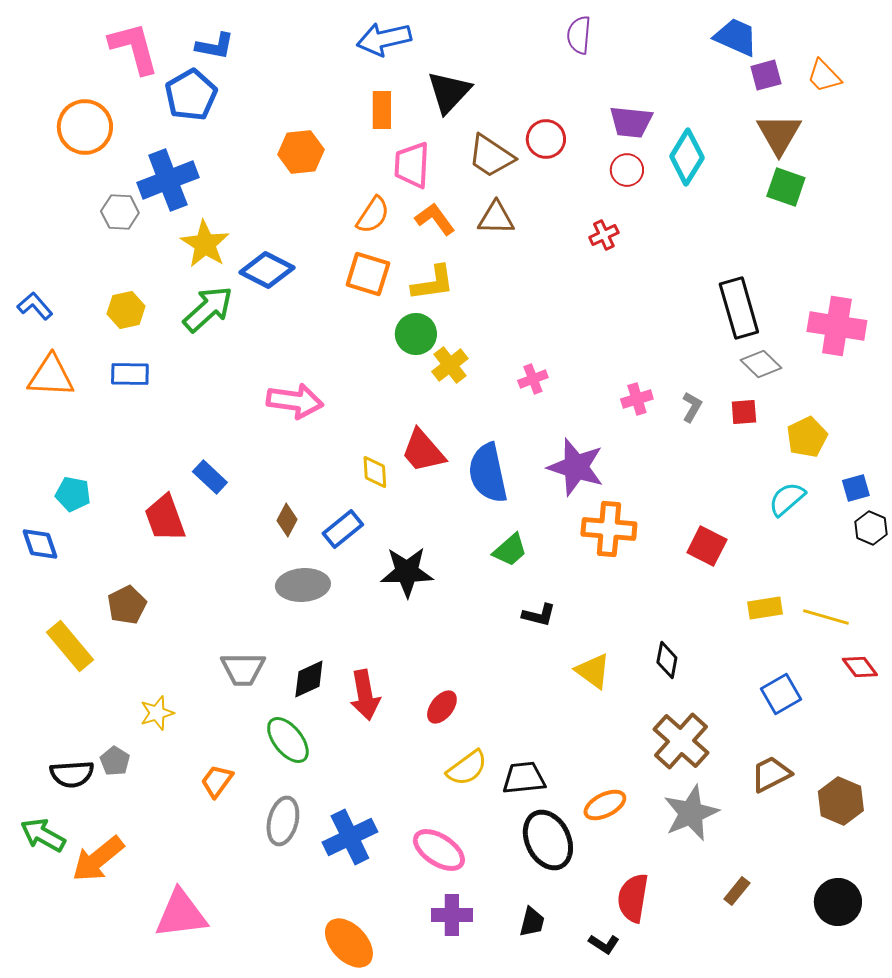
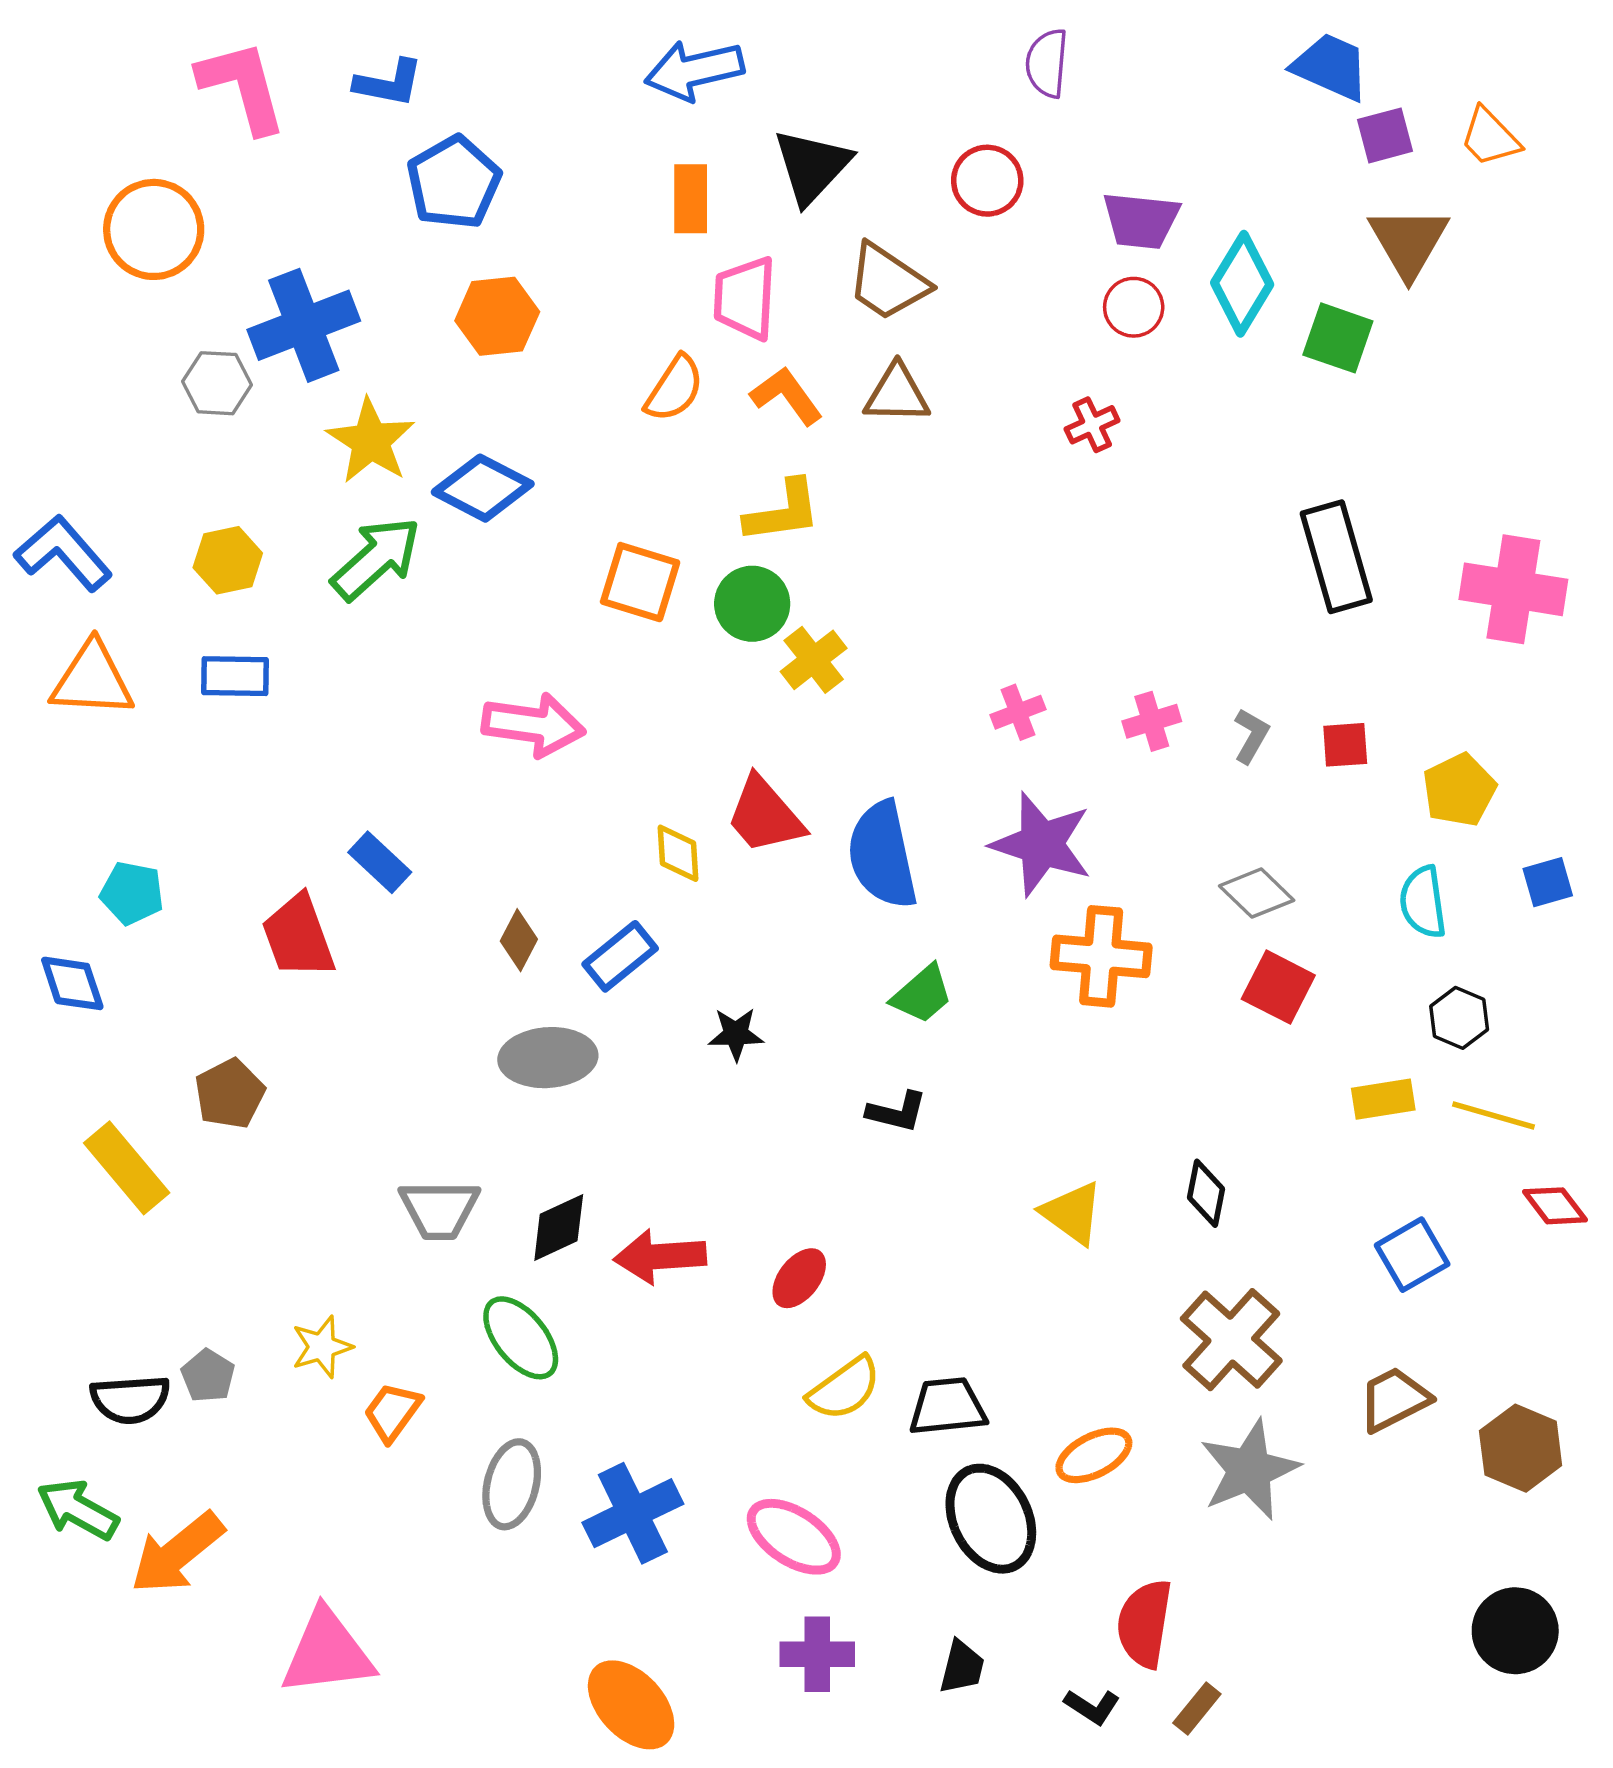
blue pentagon: (191, 95) -> (454, 182), moved
red circle: (546, 139) -> (987, 181), moved
orange hexagon: (301, 152) -> (497, 316), moved
green square: (786, 187) -> (1338, 338), moved
orange square: (368, 274) -> (640, 582), moved
blue L-shape: (35, 306) -> (63, 553), size x1.5
gray diamond: (761, 364) -> (1257, 893), moved
pink cross: (533, 379) -> (1018, 712), moved
cyan semicircle: (787, 499) -> (1423, 902), turned -57
black hexagon: (871, 528) -> (1459, 1018), moved
black star: (407, 572) -> (736, 1034), size x0.6
black L-shape: (539, 615) -> (897, 1112), moved
red arrow: (365, 695) -> (660, 1256), turned 96
yellow star: (157, 713) -> (322, 1347), moved
brown rectangle: (737, 891) -> (1197, 1708), moved

